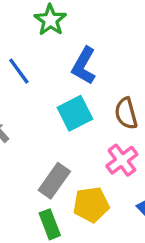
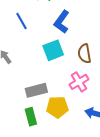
gray rectangle: (54, 181) -> (36, 90), turned 35

